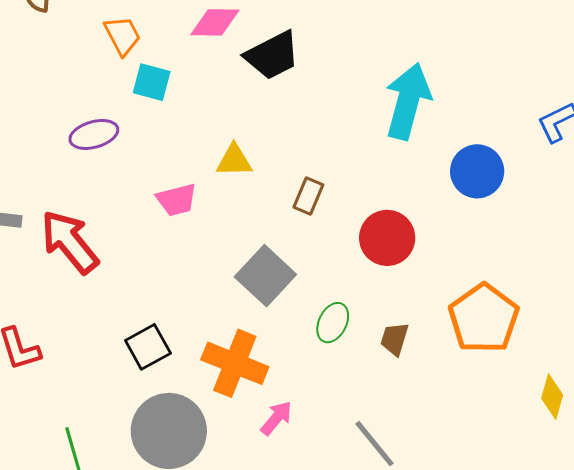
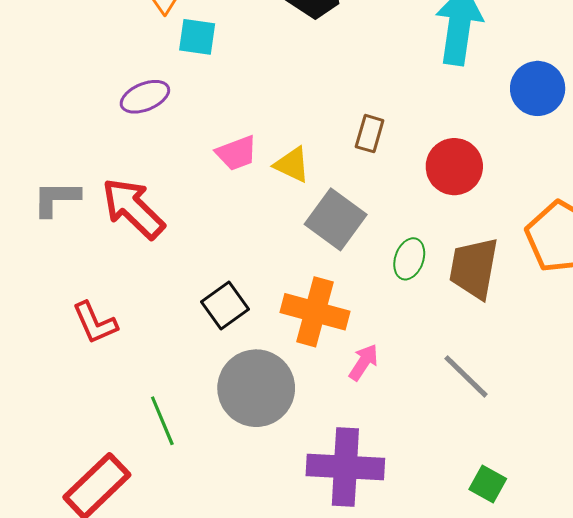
yellow triangle: (234, 161) -> (292, 165), moved, turned 33
brown trapezoid: (395, 339) -> (474, 268), size x1.8

